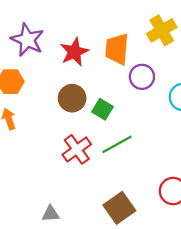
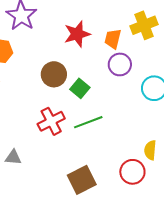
orange trapezoid: (117, 49) -> (113, 39), moved, size x0.7
red star: (74, 52) -> (77, 34), moved
gray triangle: (51, 214) -> (13, 157), moved

